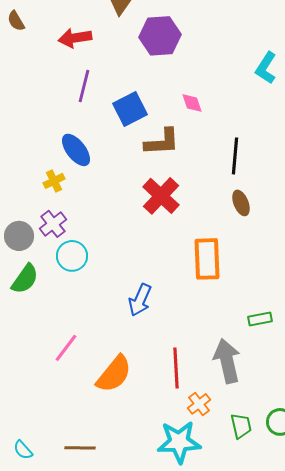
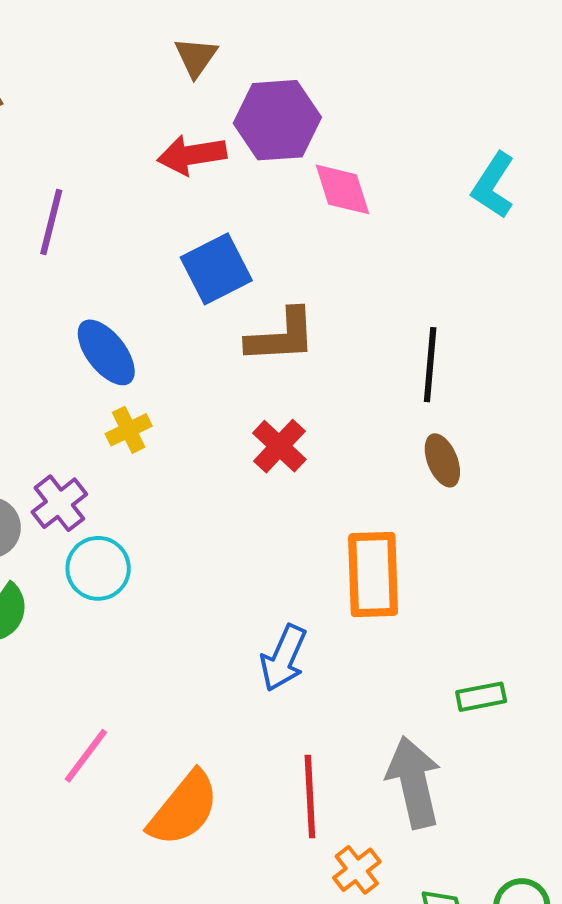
red arrow: (75, 38) -> (192, 155), moved
purple line: (84, 86) -> (51, 222), moved
pink diamond: (192, 103) -> (343, 189), moved, size x1.4
yellow cross: (54, 181) -> (129, 430), moved
red cross: (161, 196) -> (279, 446), size x0.7
blue arrow: (140, 300) -> (283, 658), moved

